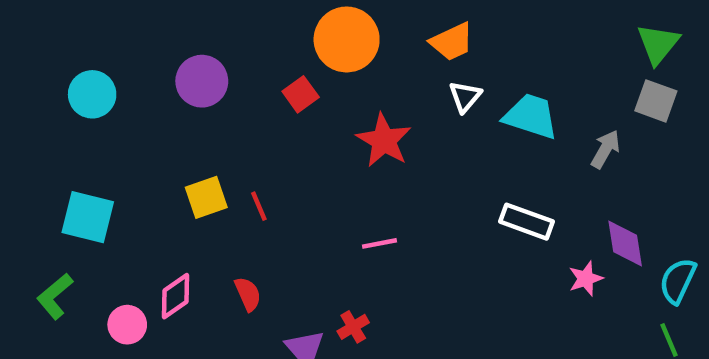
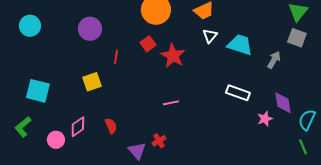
cyan circle: (92, 94) -> (30, 26), moved
red square: (301, 94) -> (148, 44), moved
red line: (259, 206) -> (116, 57), moved, turned 32

